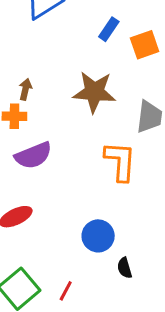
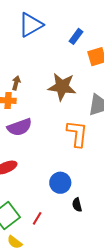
blue rectangle: (109, 29) -> (76, 36), moved

